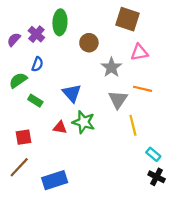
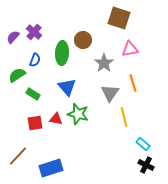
green ellipse: (60, 22) -> (62, 53), moved
orange line: (143, 89) -> (133, 83), turned 60
red square: (23, 137) -> (35, 123), moved

